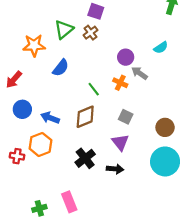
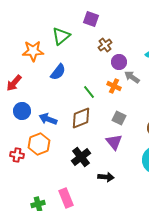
brown cross: (90, 33) -> (105, 45), moved
black arrow: (115, 169) -> (106, 177), moved

